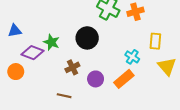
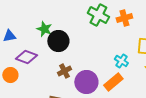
black circle: (87, 38) -> (58, 41), moved
green star: (51, 42) -> (44, 29), moved
purple circle: (96, 79) -> (86, 82), size x1.5

